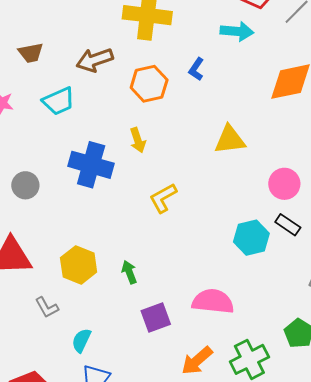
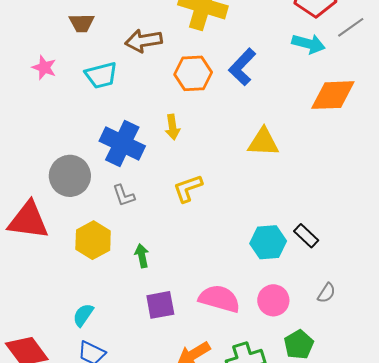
cyan arrow: (237, 31) -> (308, 44), moved
blue L-shape: (196, 69) -> (242, 67), size x1.6
pink circle: (284, 184) -> (273, 300), moved
gray circle: (25, 185) -> (70, 176), moved, size x1.5
gray L-shape: (47, 307) -> (124, 196), moved

